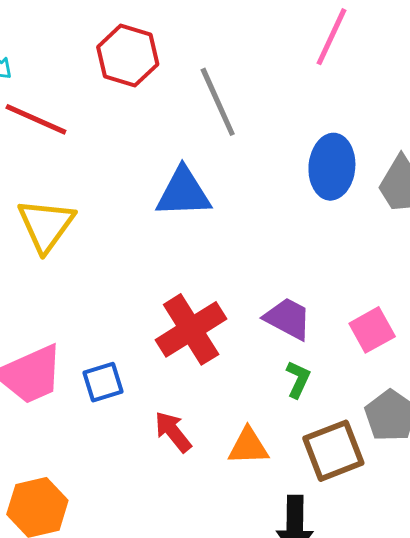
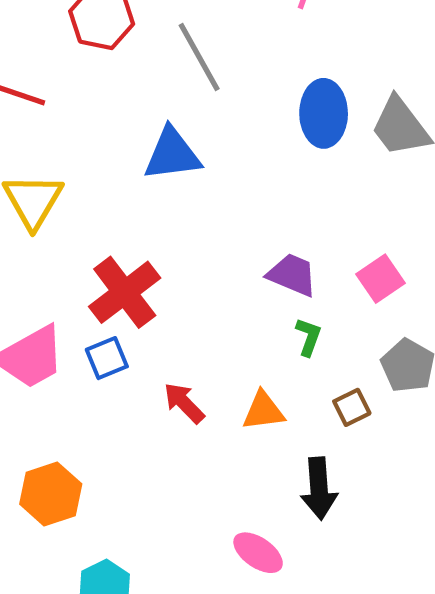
red cross: (191, 329) -> (125, 292), moved
brown square: (333, 451) -> (352, 407), size x0.6

